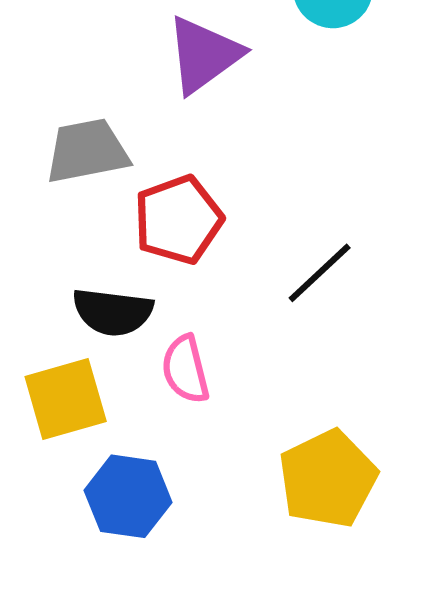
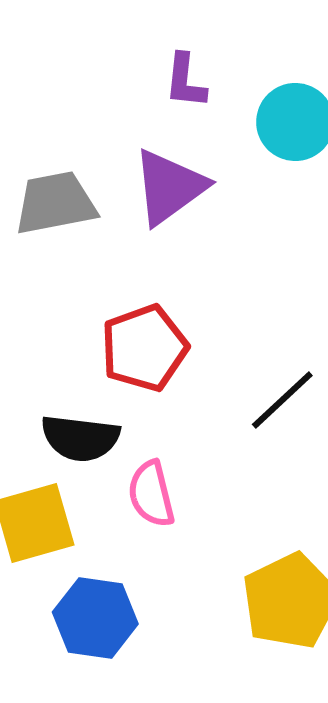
gray trapezoid: (87, 151) -> (55, 203), moved

